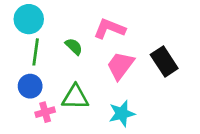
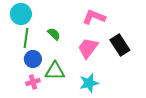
pink L-shape: (109, 29) -> (94, 17), moved
blue circle: (30, 86) -> (33, 59), moved

